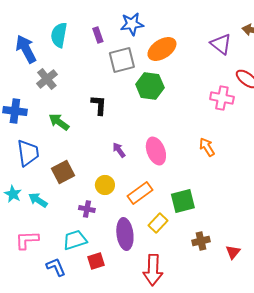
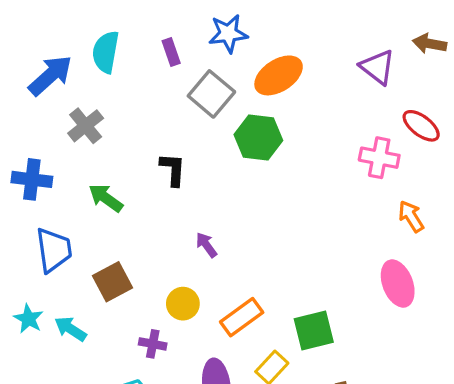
blue arrow: (26, 49) -> (50, 75), turned 76
gray square: (122, 60) -> (211, 94), turned -36
orange arrow: (207, 147) -> (411, 216), moved
pink ellipse: (156, 151) -> (398, 284), moved

